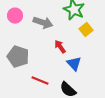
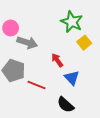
gray arrow: (43, 23) -> (27, 43), moved
red line: (40, 81) -> (36, 85), moved

